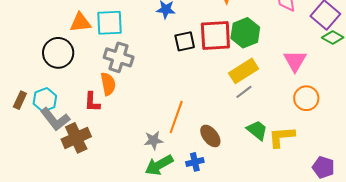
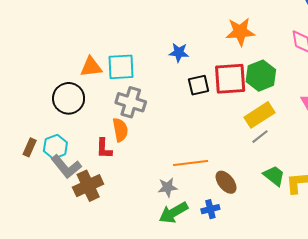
orange line: (176, 117) -> (191, 163), turned 64

